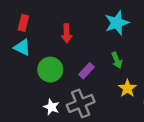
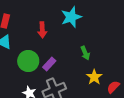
cyan star: (117, 23) -> (71, 17), moved
purple rectangle: (86, 71) -> (49, 64), moved

